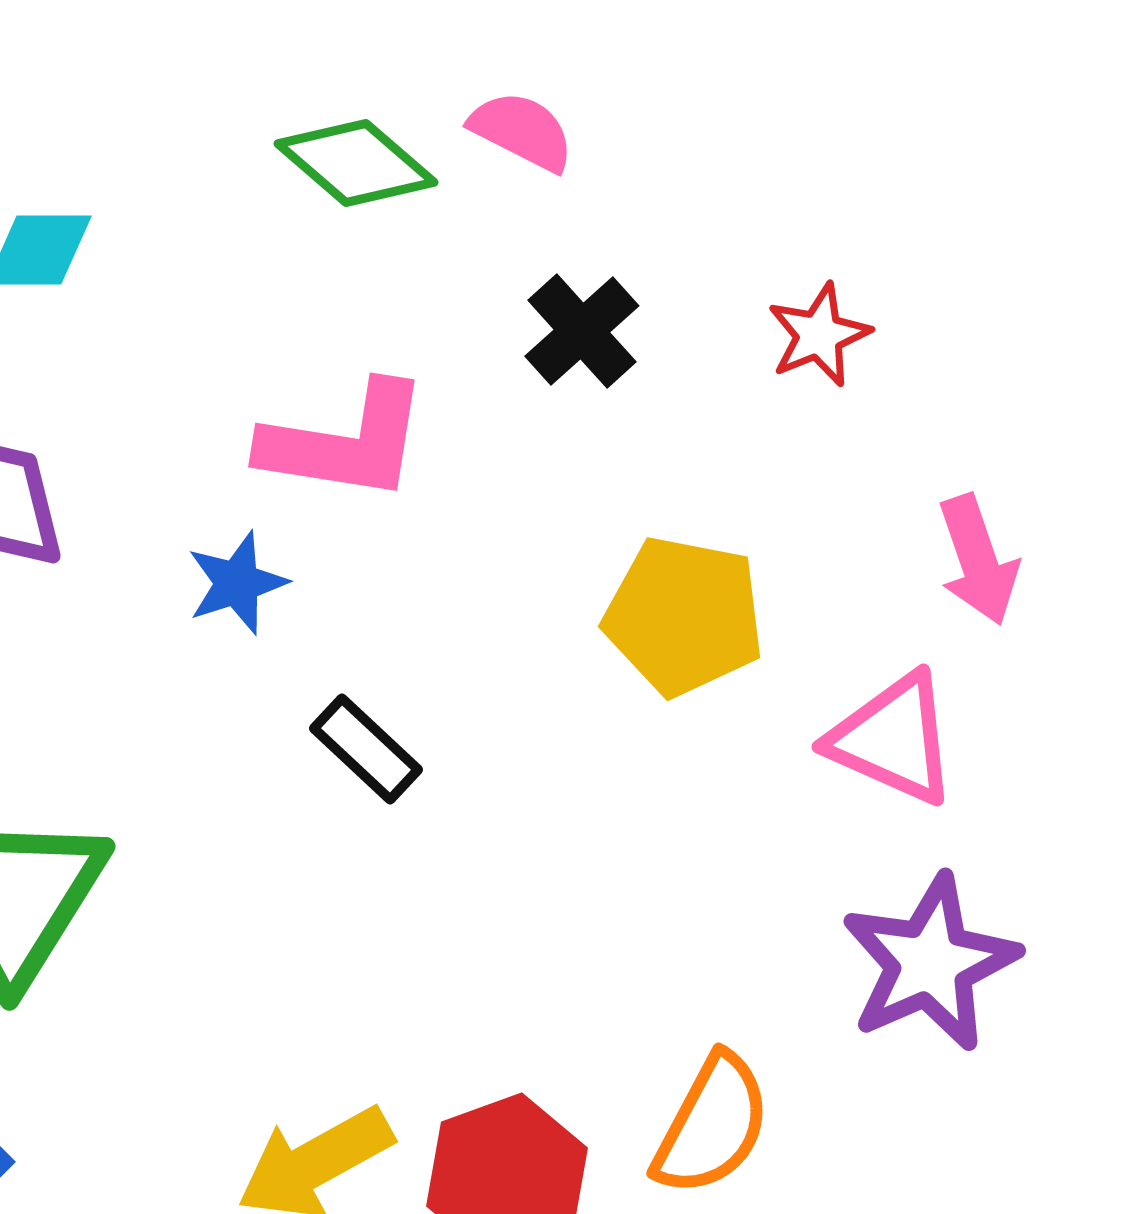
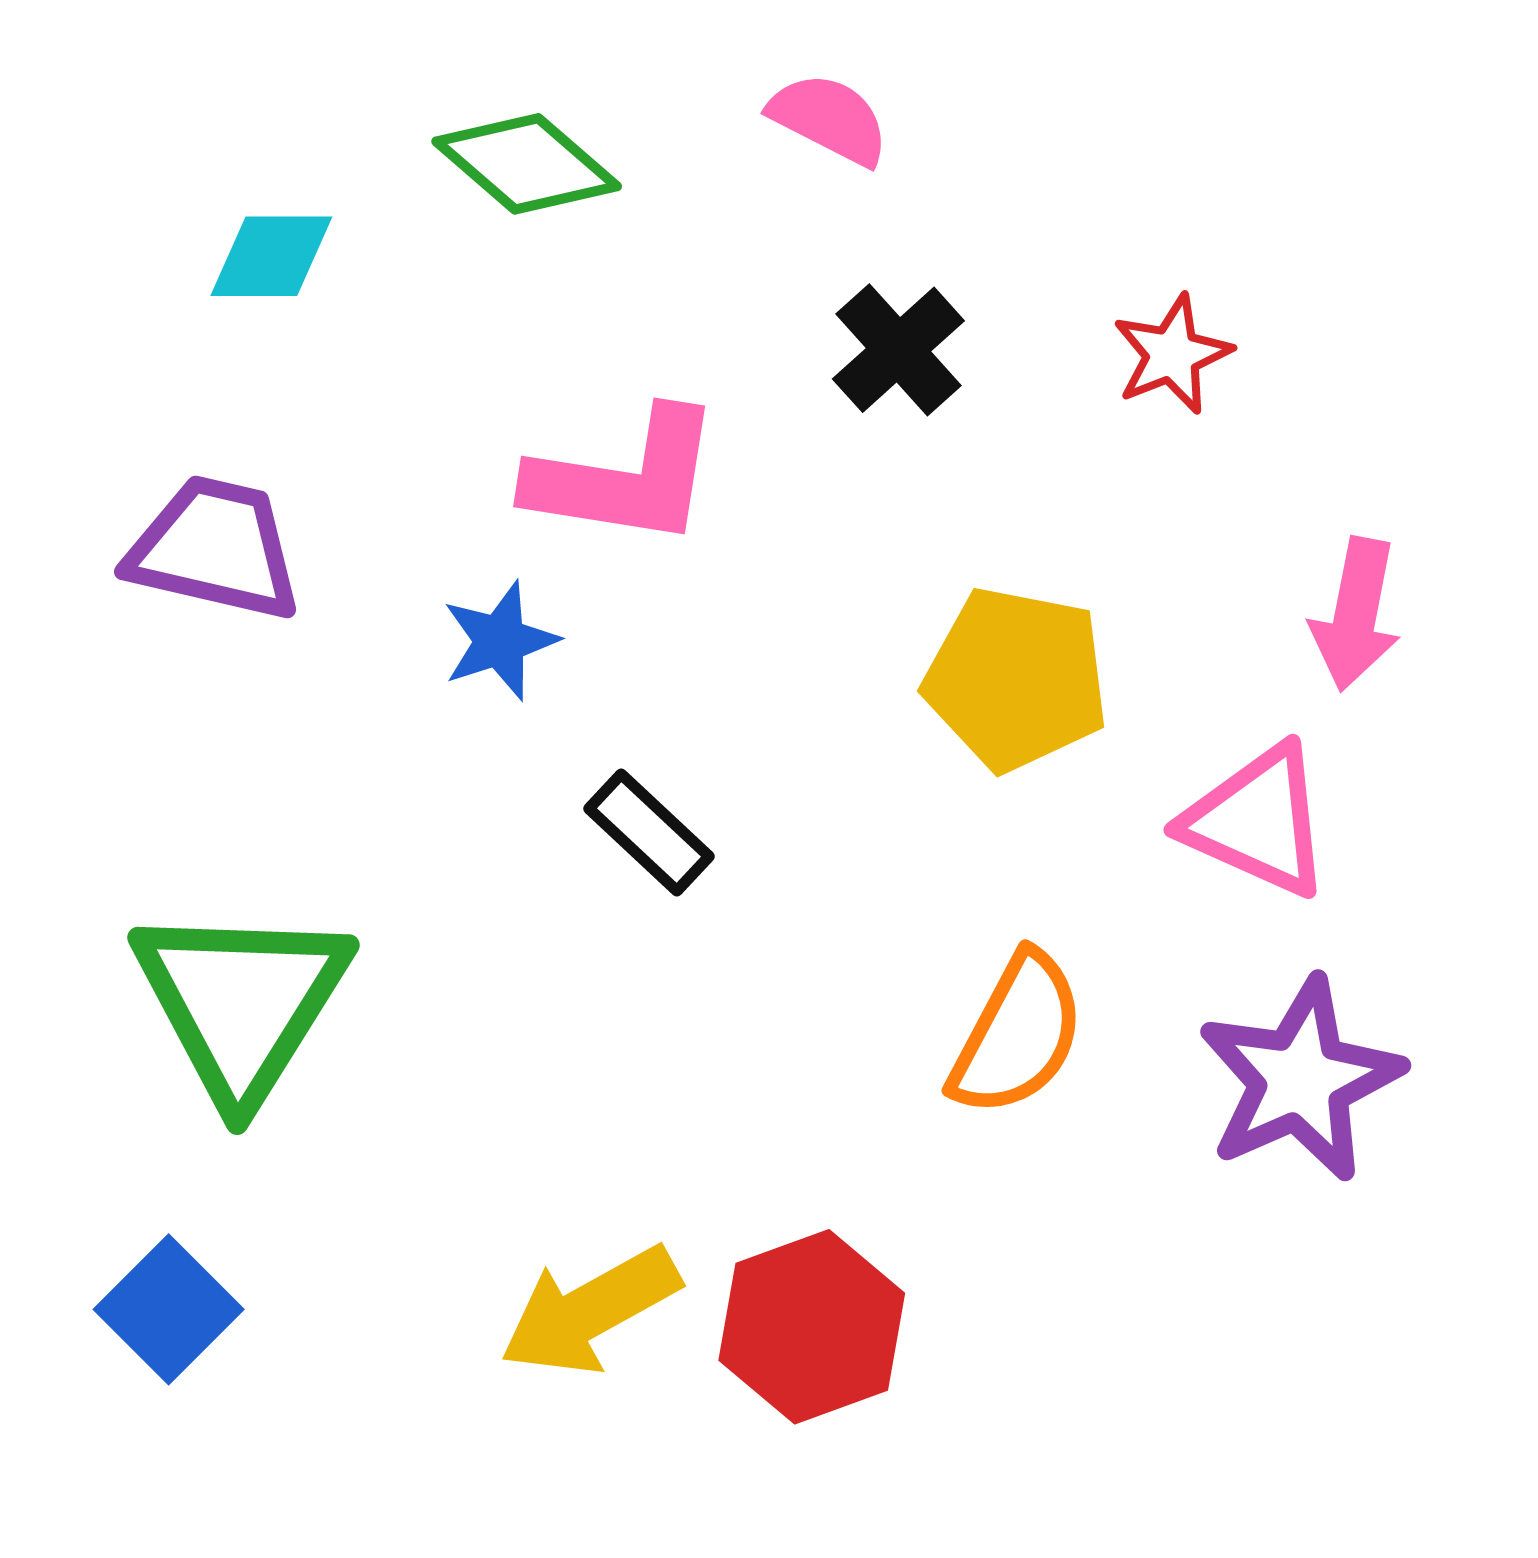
green diamond: (356, 163) -> (527, 164), moved
pink arrow: (978, 560) -> (1356, 614), turned 30
orange semicircle: (712, 1125) -> (1017, 1035), moved

